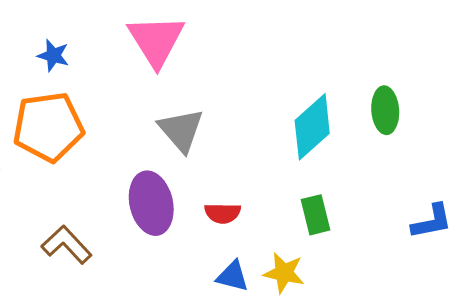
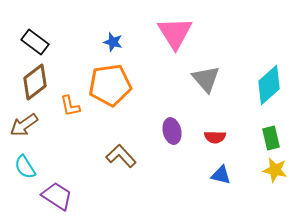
gray triangle: (181, 130) -> (206, 79), moved
purple ellipse: (151, 203) -> (172, 131), size x0.7
yellow star: (284, 273) -> (275, 170), moved

